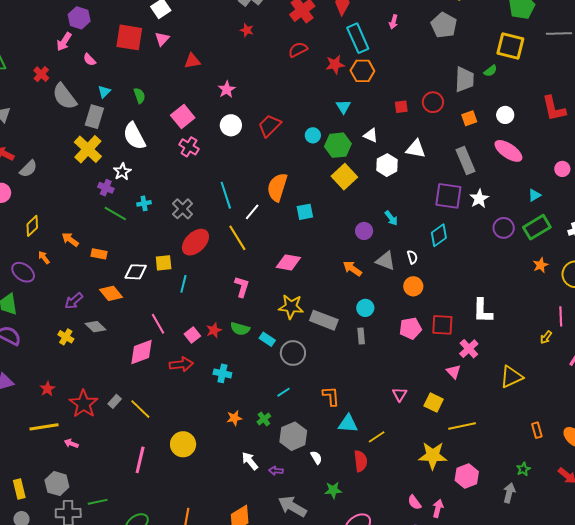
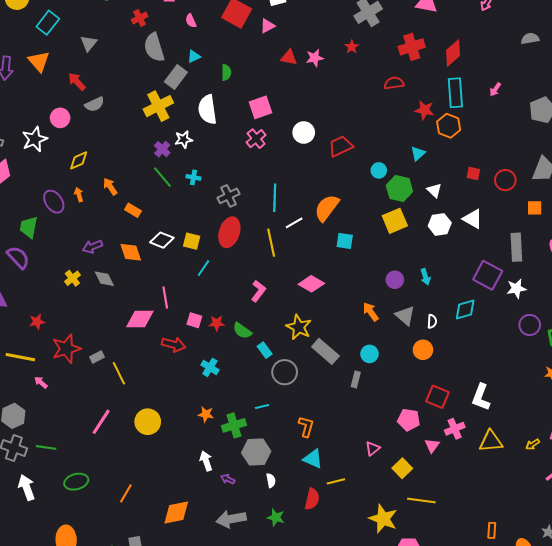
pink star: (227, 89) -> (315, 58), moved
red ellipse: (195, 242) -> (229, 232), turned -48
pink pentagon: (410, 328) -> (409, 420), moved
pink square: (192, 335) -> (194, 320), turned 35
yellow triangle: (511, 377) -> (491, 441), moved
green cross: (264, 419) -> (234, 425), size x1.6
gray arrow: (292, 506) -> (231, 519), turned -60

